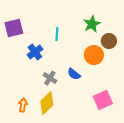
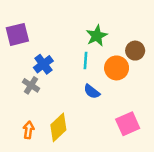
green star: (92, 24) -> (97, 36), moved
cyan line: (57, 34) -> (86, 60), moved
gray cross: (50, 78) -> (31, 85), moved

